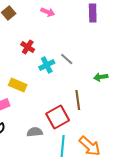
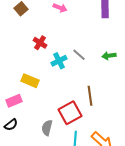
green arrow: (101, 77) -> (109, 56), moved
gray semicircle: (35, 132) -> (47, 128), turned -70

